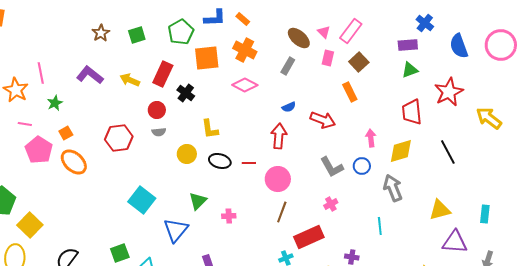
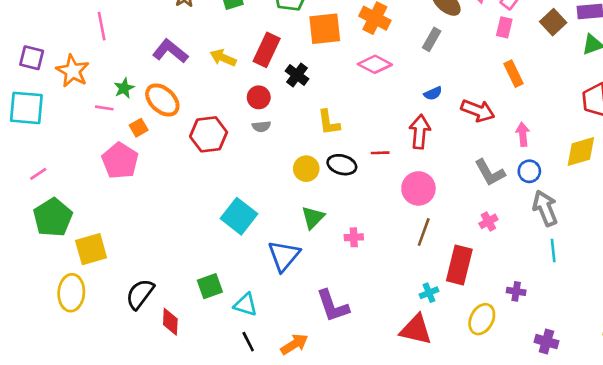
pink rectangle: (328, 58) -> (504, 27), moved
brown square: (359, 62) -> (553, 22), moved
pink line: (41, 73) -> (102, 26), moved
pink line: (25, 124) -> (104, 108), moved
pink arrow: (371, 138) -> (523, 134), moved
pink pentagon: (39, 150) -> (120, 161), moved
yellow circle: (187, 154) -> (306, 169), moved
orange ellipse: (74, 162) -> (162, 100), moved
red line: (249, 163) -> (380, 153), moved
gray arrow: (393, 188) -> (545, 208), moved
yellow square: (30, 225) -> (91, 249), turned 30
red rectangle: (309, 237) -> (459, 265), turned -52

